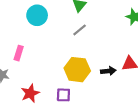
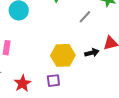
gray line: (80, 30) -> (85, 17), moved

